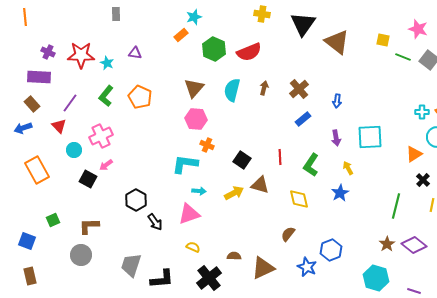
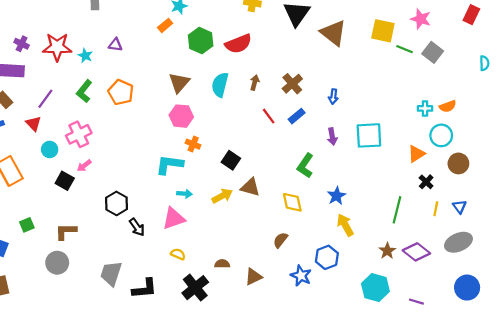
yellow square: (383, 40) -> (383, 31), size x1.6
red line: (280, 157) -> (269, 116), moved, turned -35
yellow arrow: (348, 168) -> (345, 225), moved, size x1.5
brown triangle: (263, 268) -> (253, 277), size x0.7

